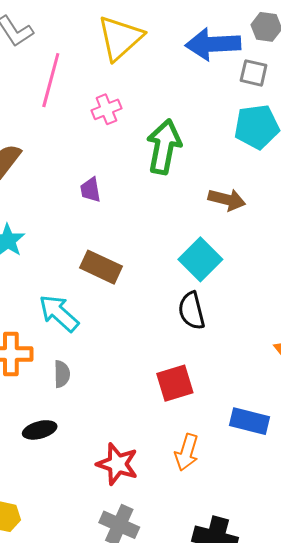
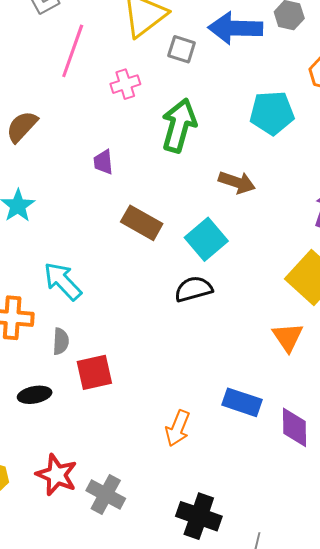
gray square: (254, 73) -> (182, 49), moved
brown rectangle: (101, 267) -> (142, 223), moved
black semicircle: (192, 311) -> (194, 289), turned 84
red square: (175, 383) -> (94, 372), moved
red star: (117, 464) -> (57, 475), moved

